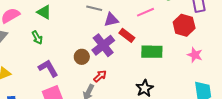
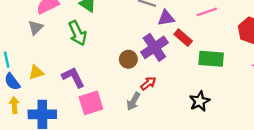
green arrow: (37, 38) -> (78, 33), size x1.5
purple L-shape: (48, 68) -> (73, 77), moved

